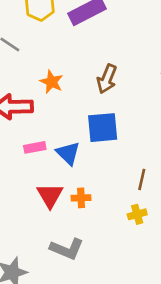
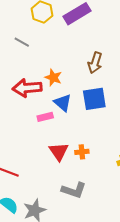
orange star: (52, 82) -> (53, 78), moved
blue triangle: (68, 153) -> (63, 103), moved

